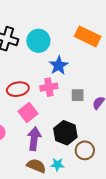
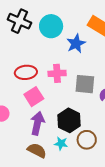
blue star: (59, 65) -> (76, 44), moved
gray square: (78, 95) -> (85, 84), size x1.5
cyan star: (57, 164) -> (61, 143), moved

